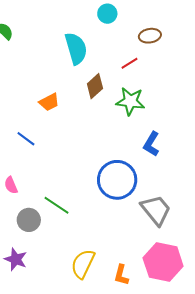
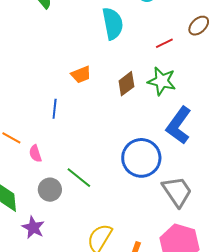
brown ellipse: (150, 36) -> (199, 26), moved, turned -40
brown diamond: (95, 86) -> (126, 84), moved
blue line: (26, 139) -> (55, 109), turned 54
blue L-shape: (151, 144) -> (179, 125), size x1.5

